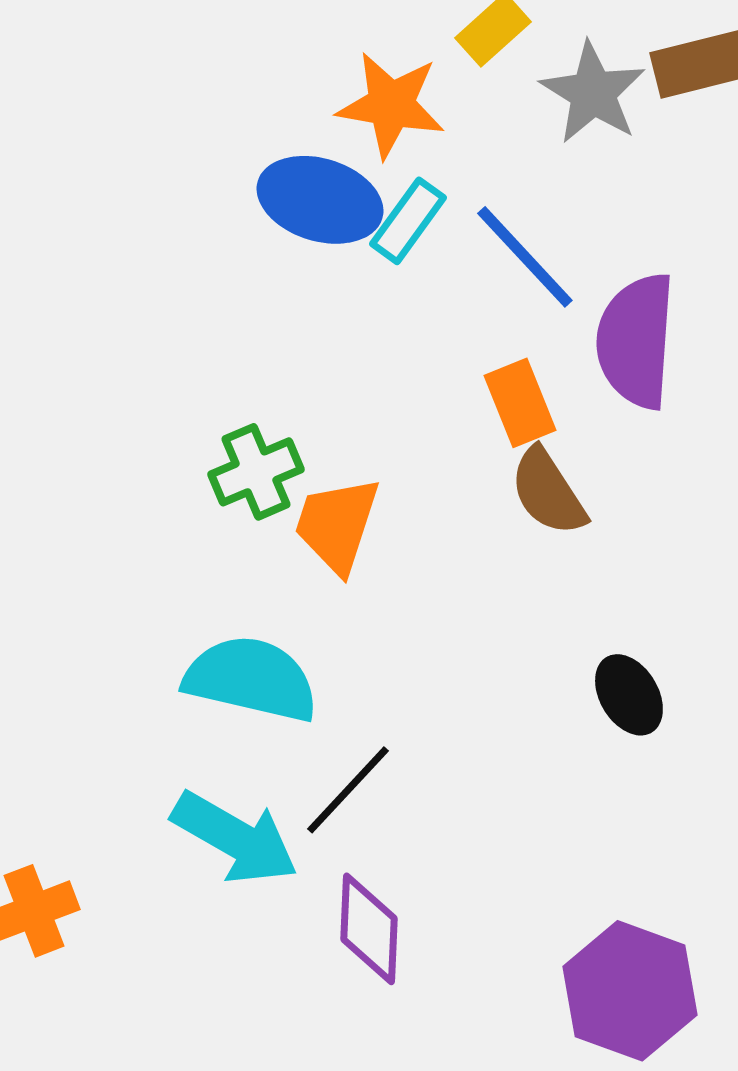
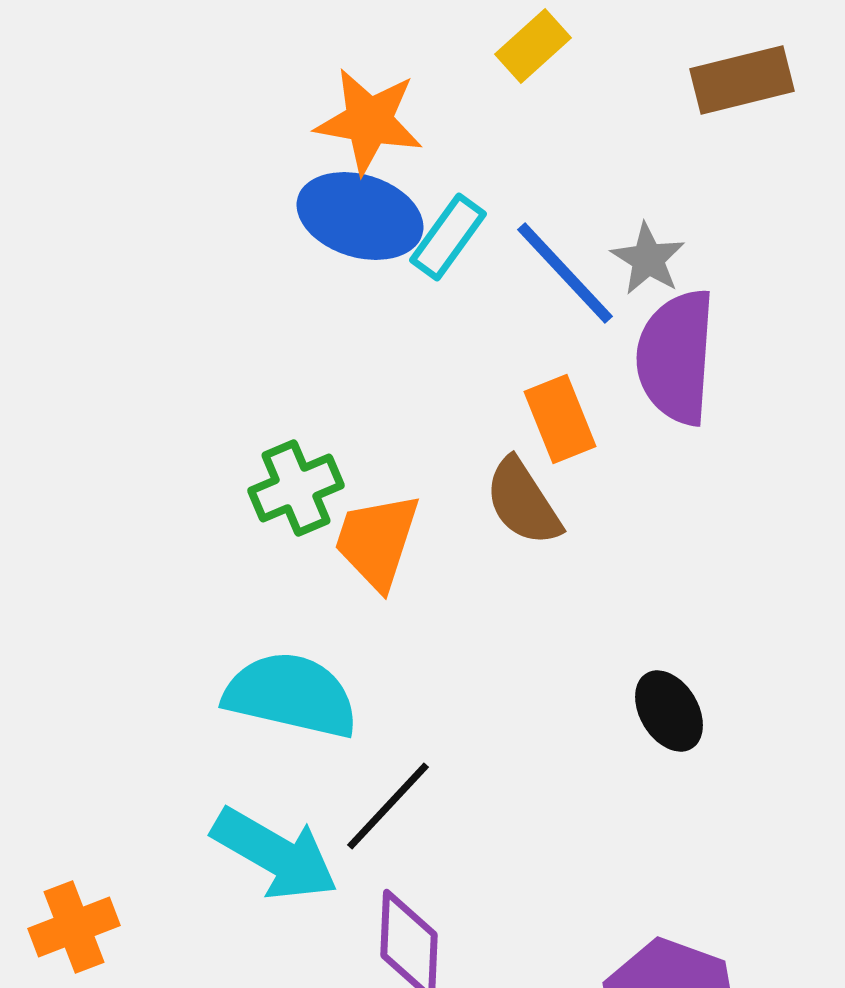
gray star: (593, 93) -> (648, 259), moved, size x0.7
orange star: (391, 105) -> (369, 121), moved
brown semicircle: (548, 492) -> (523, 502), moved

